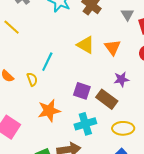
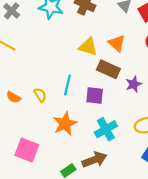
cyan line: (47, 62) -> (67, 85), moved
purple star: (121, 79) -> (134, 84), moved
brown rectangle: (107, 99) -> (108, 69), moved

